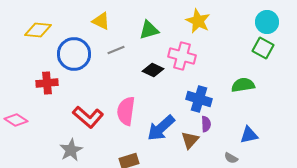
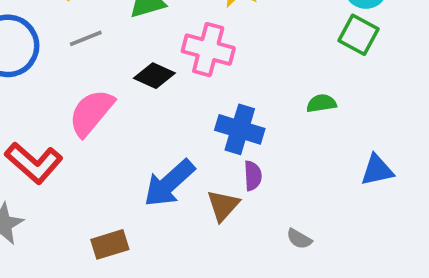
green semicircle: (243, 85) -> (321, 103), size x0.7
pink semicircle: (126, 111) -> (91, 113), moved, turned 32
blue triangle: (249, 135) -> (377, 170), moved

